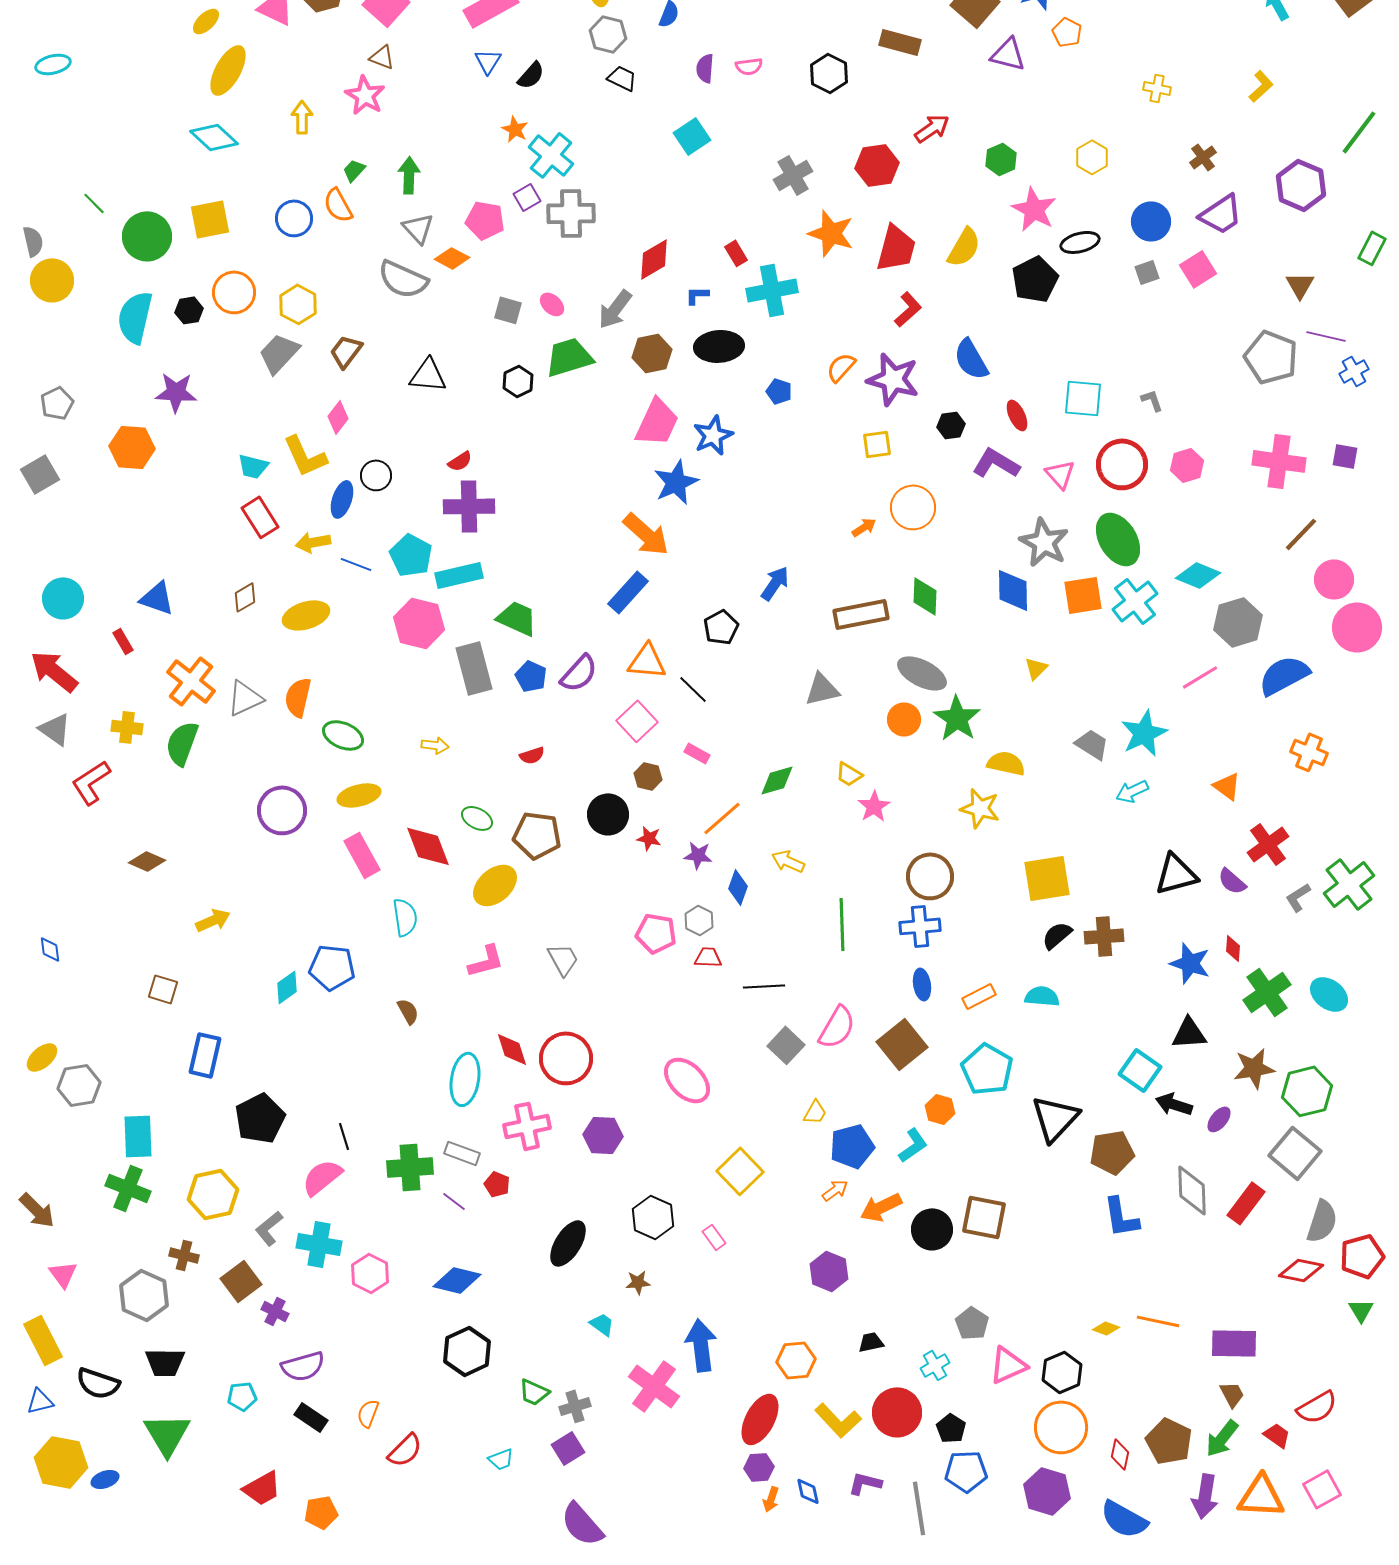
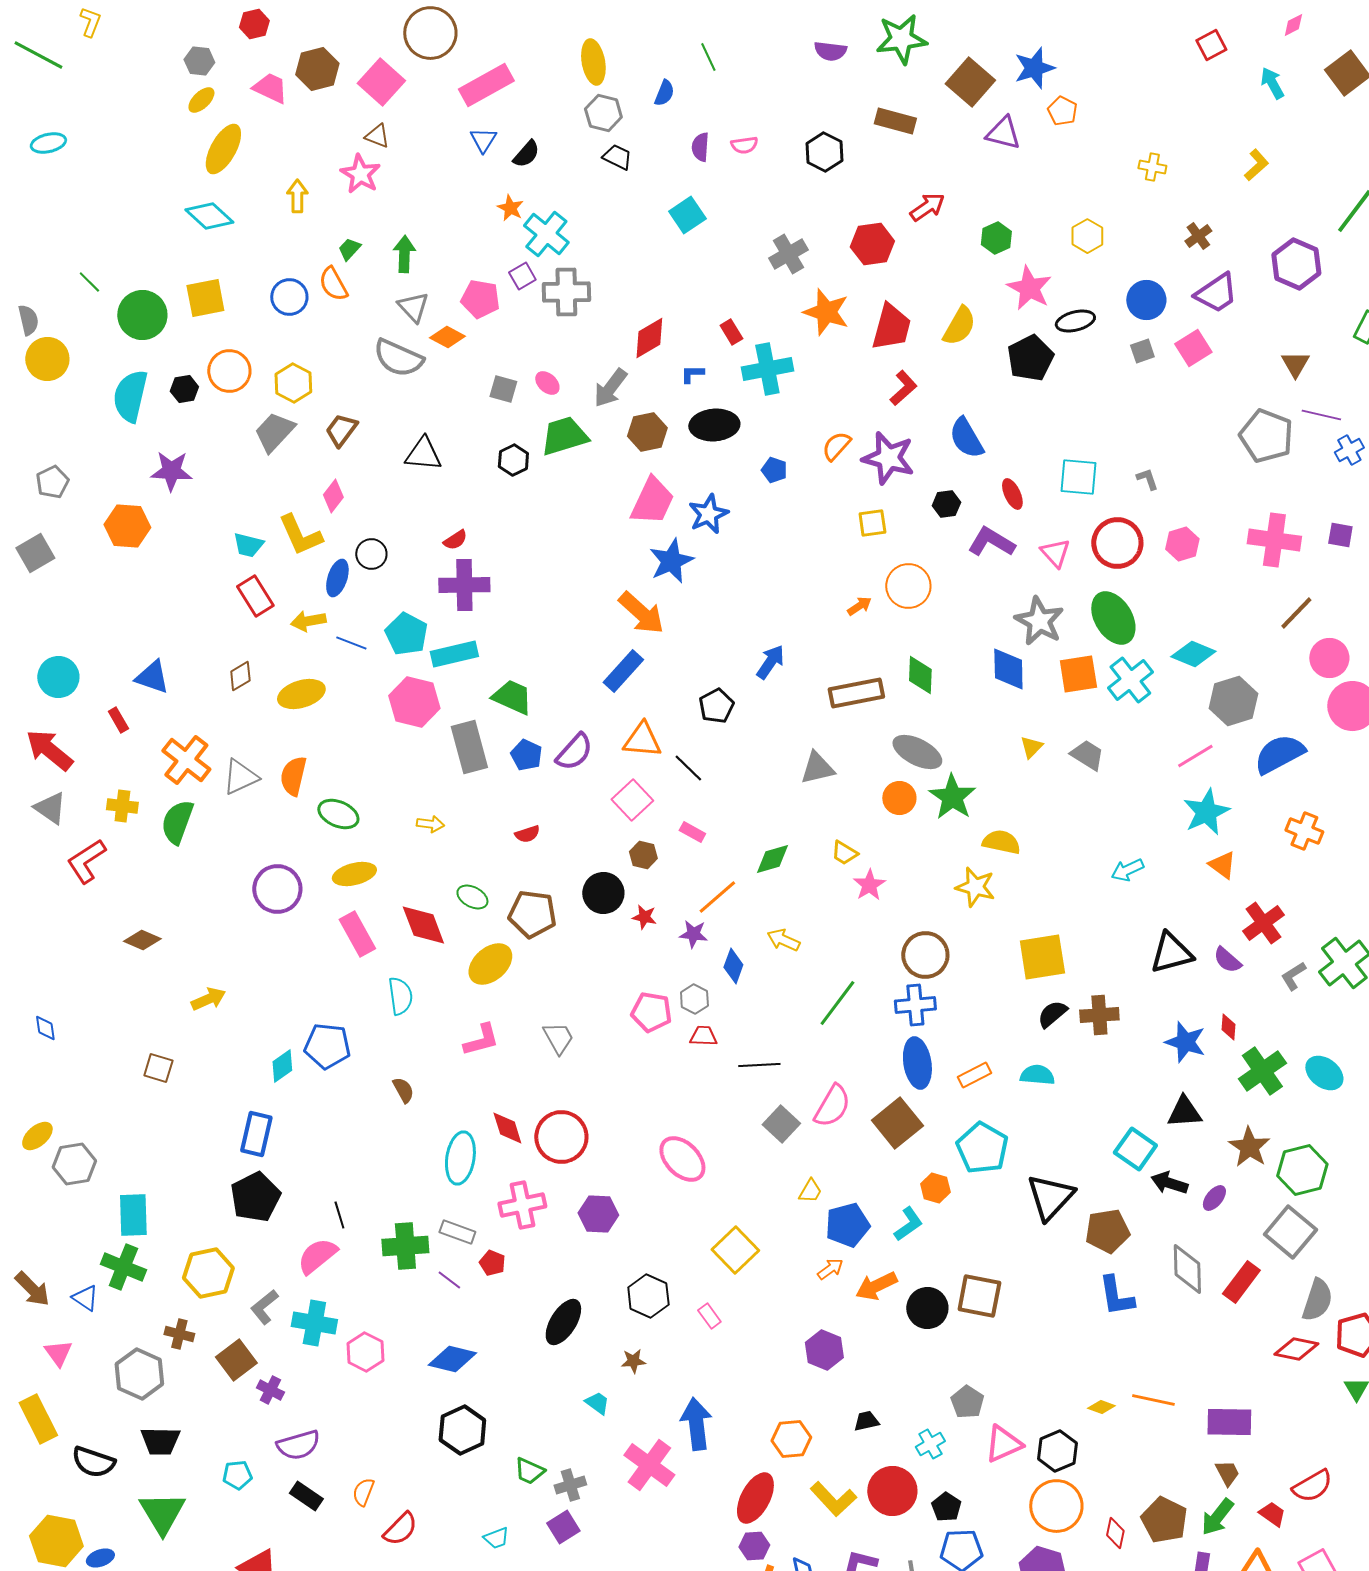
cyan star: (1144, 733) -> (1206, 812), moved
gray trapezoid: (1092, 744) -> (1087, 755), moved
green line: (842, 924) -> (837, 1003), turned 39
blue ellipse: (922, 984) -> (917, 1063), size x1.6
blue rectangle: (205, 1055) -> (256, 1134), moved
brown star: (1254, 1068) -> (1249, 1147), turned -30
blue triangle: (40, 1401) -> (85, 1298), moved, turned 48

